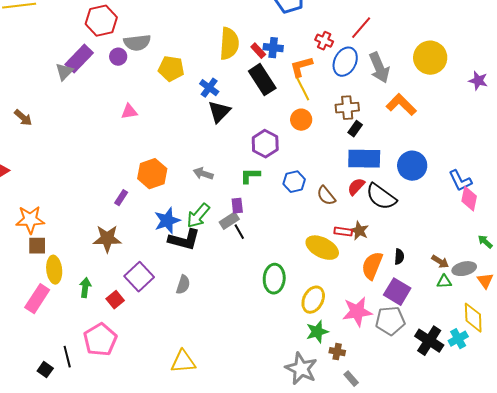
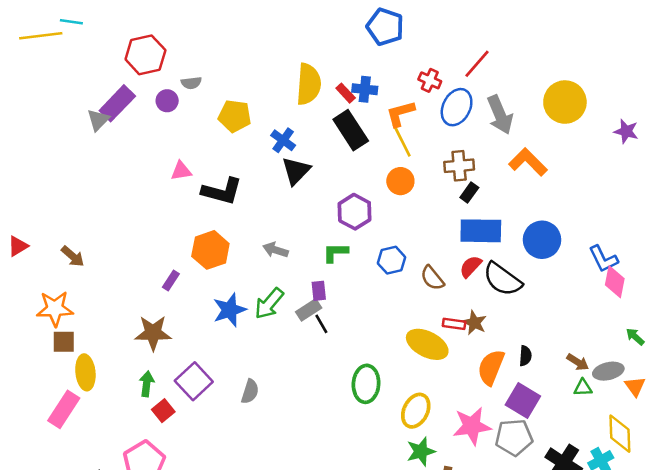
gray semicircle: (137, 43) -> (191, 83), size x0.6
brown arrow: (23, 118) -> (73, 256), moved
black L-shape: (184, 240) -> (222, 191), moved
green arrow: (85, 288) -> (147, 384), moved

